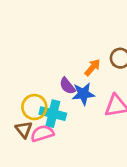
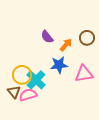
purple semicircle: (67, 86) -> (47, 37), moved
cyan cross: (53, 114) -> (36, 80), turned 30

